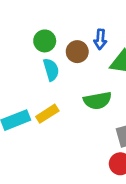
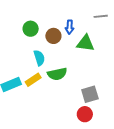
cyan semicircle: (51, 70) -> (39, 58), moved
green semicircle: (97, 101) -> (57, 74), moved

